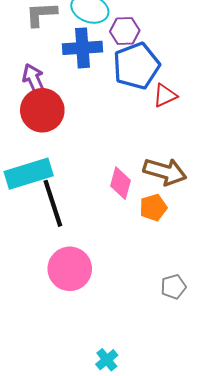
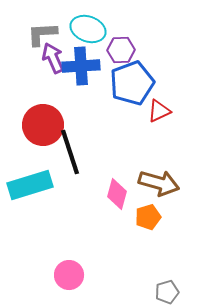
purple arrow: (34, 80) -> (53, 58), moved
black line: (53, 203) -> (70, 152), moved
pink circle: (70, 269) -> (69, 275), size x0.7

